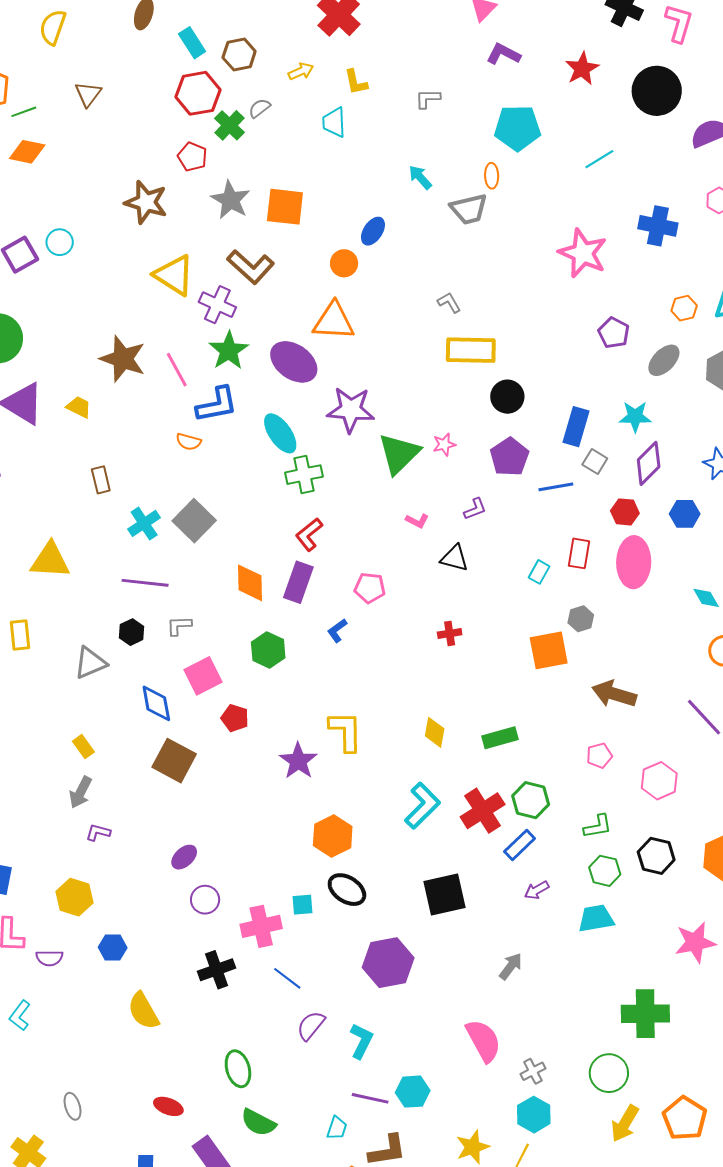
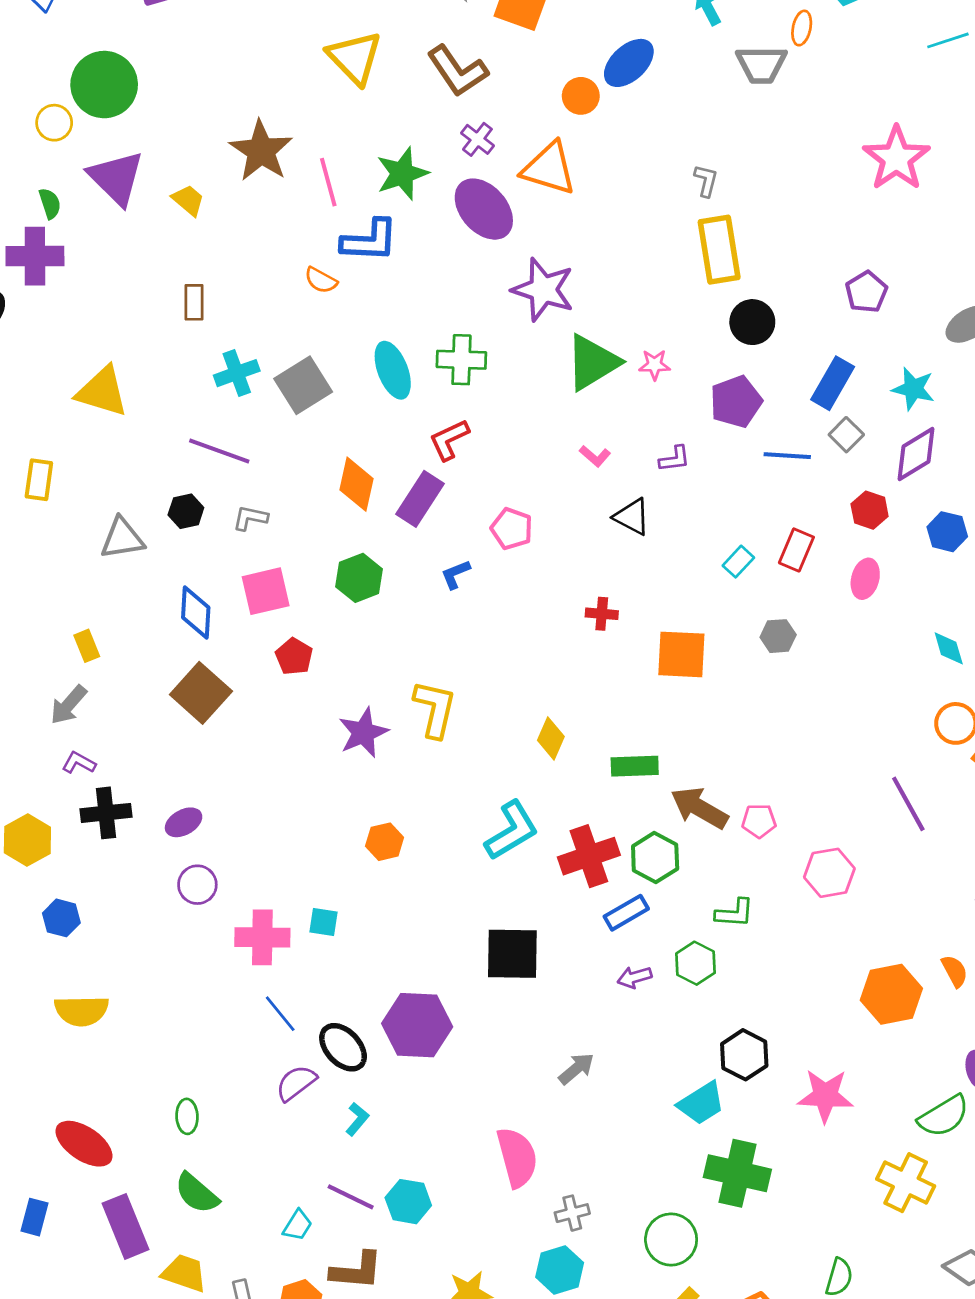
blue ellipse: (373, 231) -> (629, 63), size x1.4
gray L-shape: (449, 303) -> (706, 181), turned 30
purple cross: (217, 305) -> (477, 139), moved, size x0.7
purple pentagon: (614, 333) -> (866, 292), moved
yellow rectangle: (471, 350) -> (719, 250), turned 66
cyan ellipse: (280, 433) -> (393, 370), moved
pink ellipse: (634, 562) -> (865, 579), size x0.6
orange square: (549, 650) -> (681, 654), moved
brown arrow: (614, 694) -> (699, 808), moved
orange hexagon: (333, 836) -> (385, 842), size x0.7
black hexagon: (656, 856) -> (744, 1055), moved
green hexagon: (605, 871) -> (696, 963), moved
black ellipse: (347, 890) -> (343, 1047), moved
cyan trapezoid: (596, 918) -> (701, 1103), moved, turned 144
black cross: (217, 970) -> (106, 813), moved
yellow semicircle: (143, 1011) -> (82, 1011), turned -75
cyan L-shape: (361, 1041) -> (357, 1119), size x0.7
green ellipse: (238, 1069) -> (187, 1116), size x0.7
red ellipse: (168, 1106) -> (84, 1144), size x1.5

